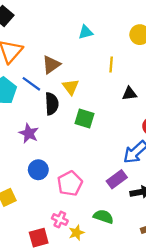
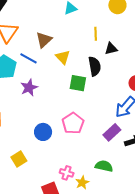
black triangle: (129, 94) -> (111, 49), moved
black semicircle: (52, 104) -> (95, 66), moved
purple star: (29, 133) -> (29, 88), moved, turned 30
pink pentagon: (70, 183) -> (73, 123), moved

